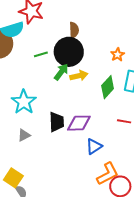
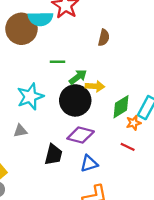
black circle: (69, 52) -> (75, 100), moved
green line: (41, 54) -> (58, 62), moved
orange star: (118, 55) -> (134, 123), moved
black trapezoid: (57, 122) -> (54, 155), moved

